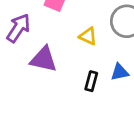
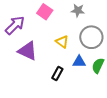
blue triangle: (120, 72) -> (79, 62), moved

